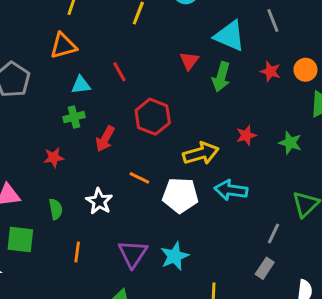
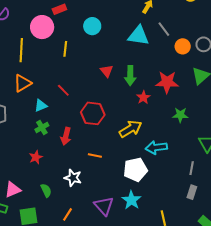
gray line: (273, 20) -> (164, 29), moved
cyan triangle: (230, 36) -> (138, 36), moved
orange circle: (305, 70) -> (183, 46), moved
red star: (270, 71) -> (167, 82), moved, size x1.6
red star: (246, 135) -> (143, 97), moved
green star: (290, 143) -> (180, 115), moved
white pentagon: (180, 195) -> (135, 170), moved
orange line: (77, 252) -> (67, 214), turned 40

